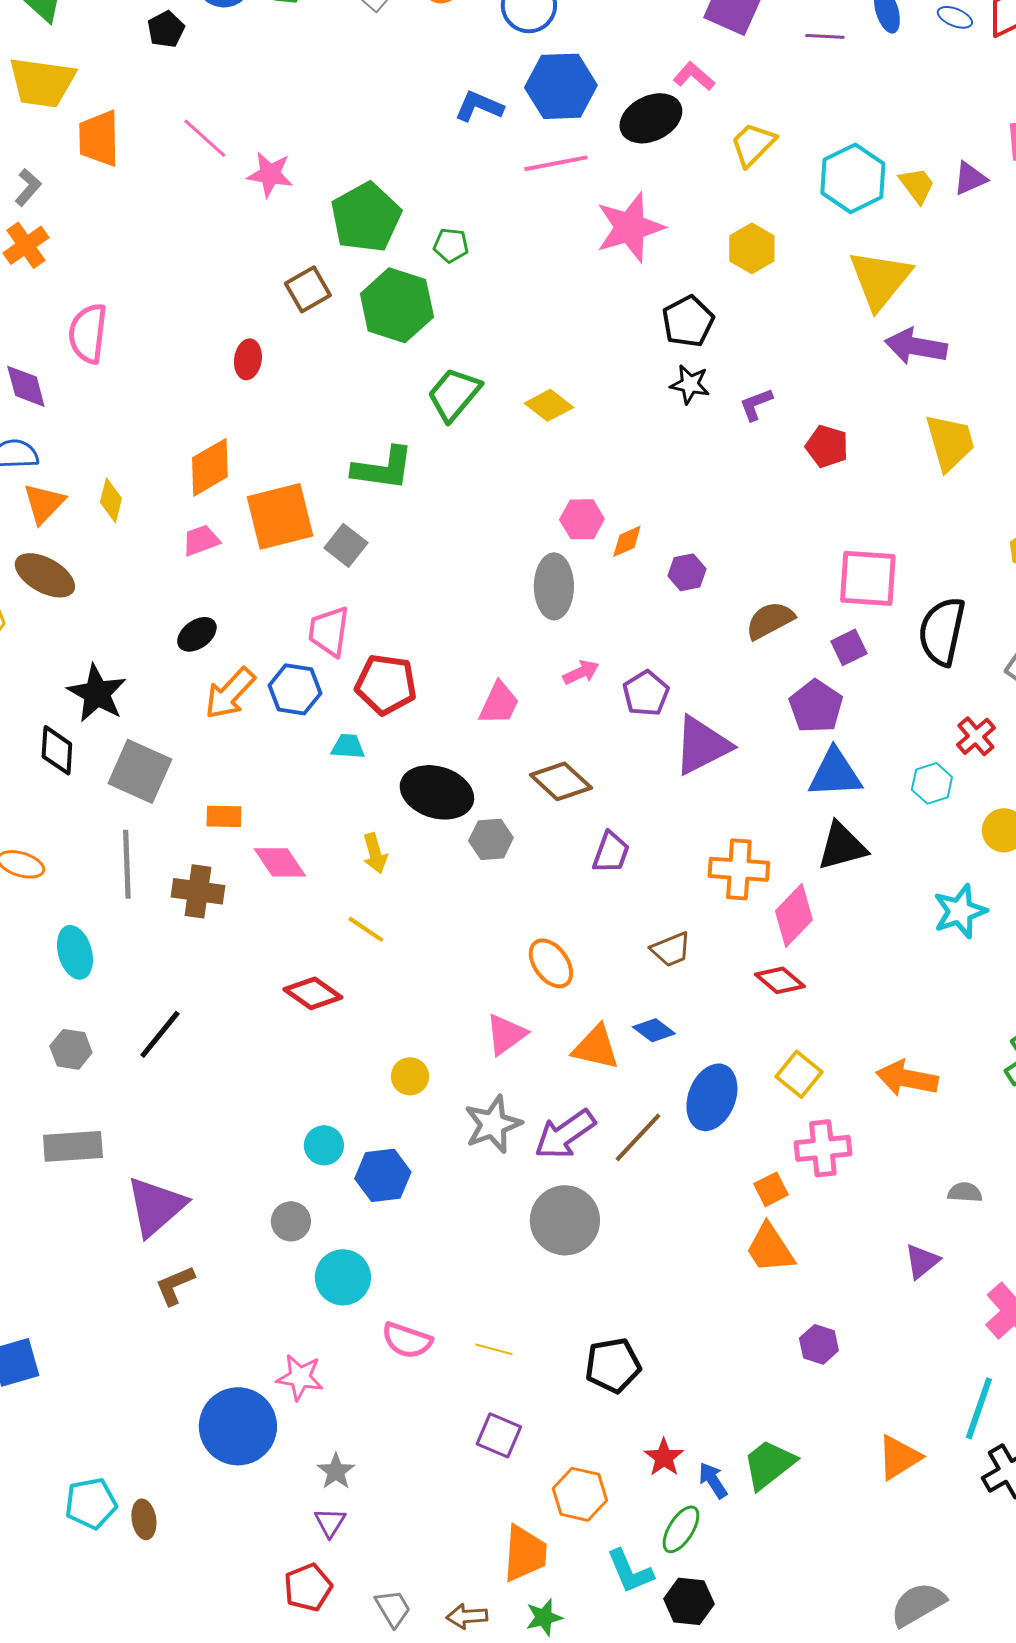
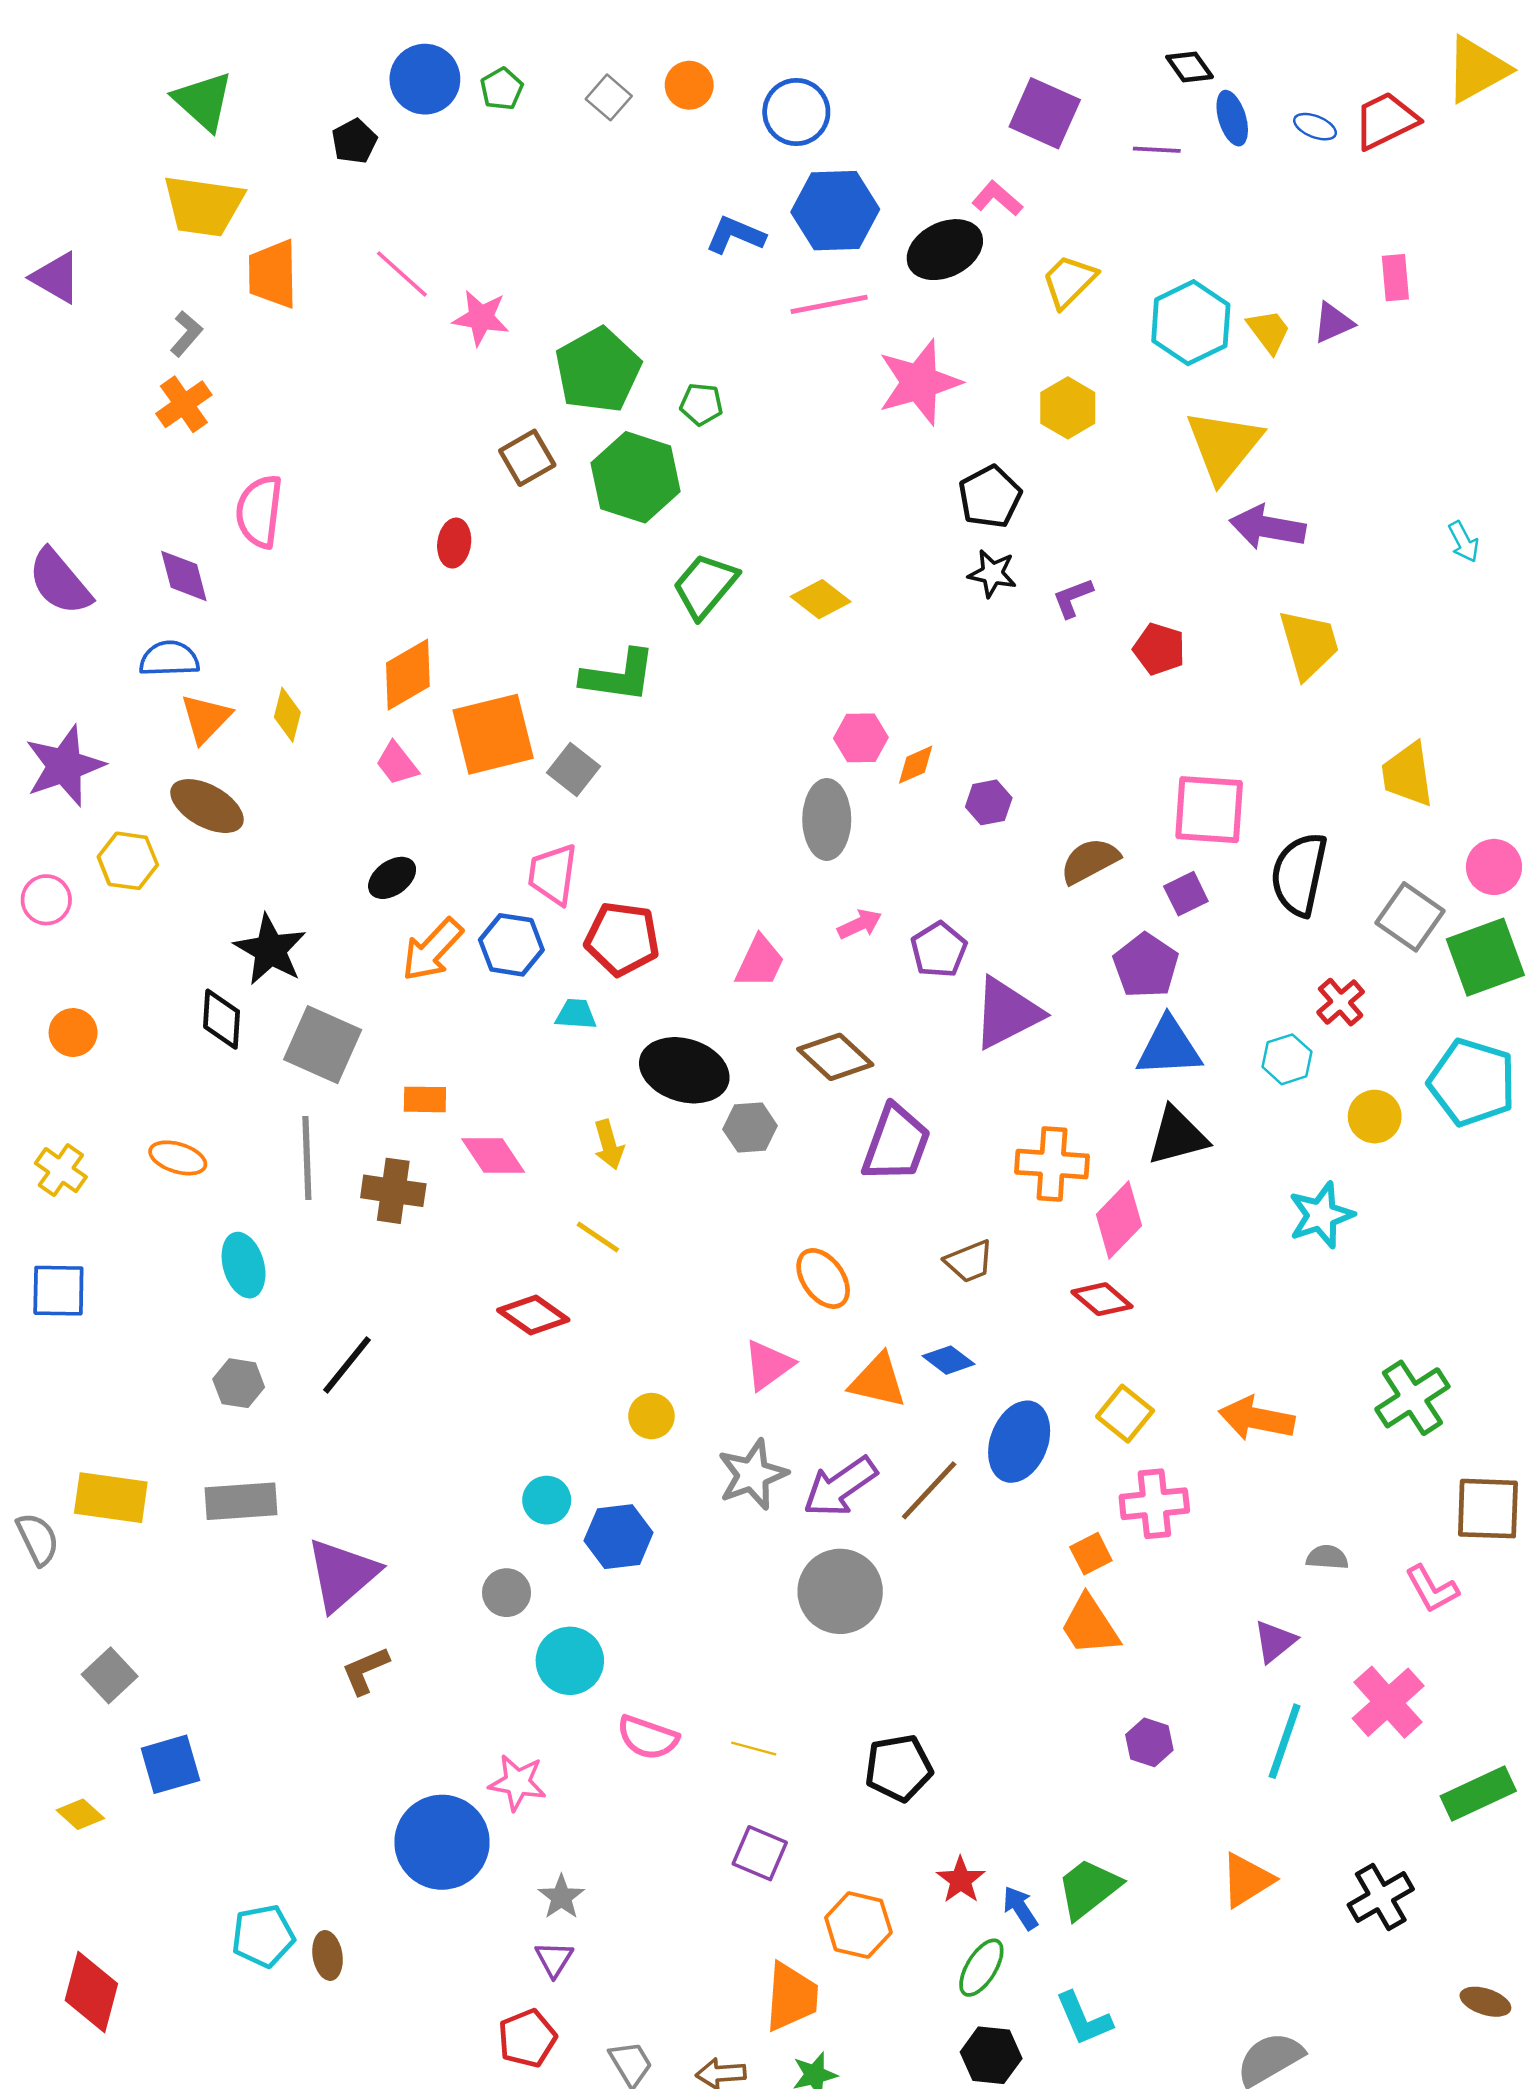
pink trapezoid: (201, 540) -> (397, 763), turned -108
purple trapezoid: (611, 852) -> (896, 1143), size x1.5
cyan line: (979, 1408) -> (1285, 1741), moved
cyan L-shape: (630, 1571) -> (1084, 2019), moved

